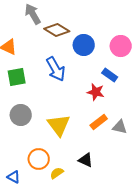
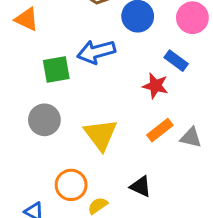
blue arrow: (56, 69) -> (96, 52), turned 105
green square: (17, 77) -> (56, 69), moved

